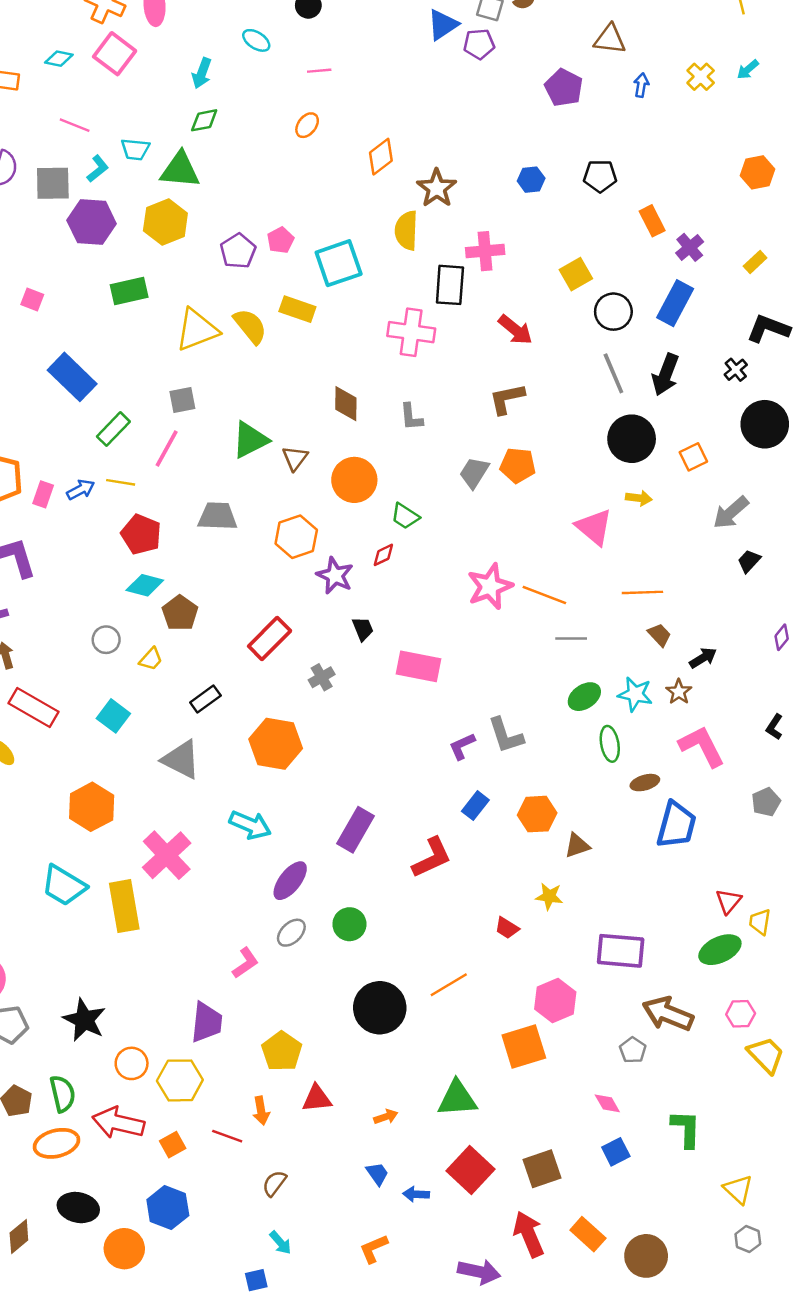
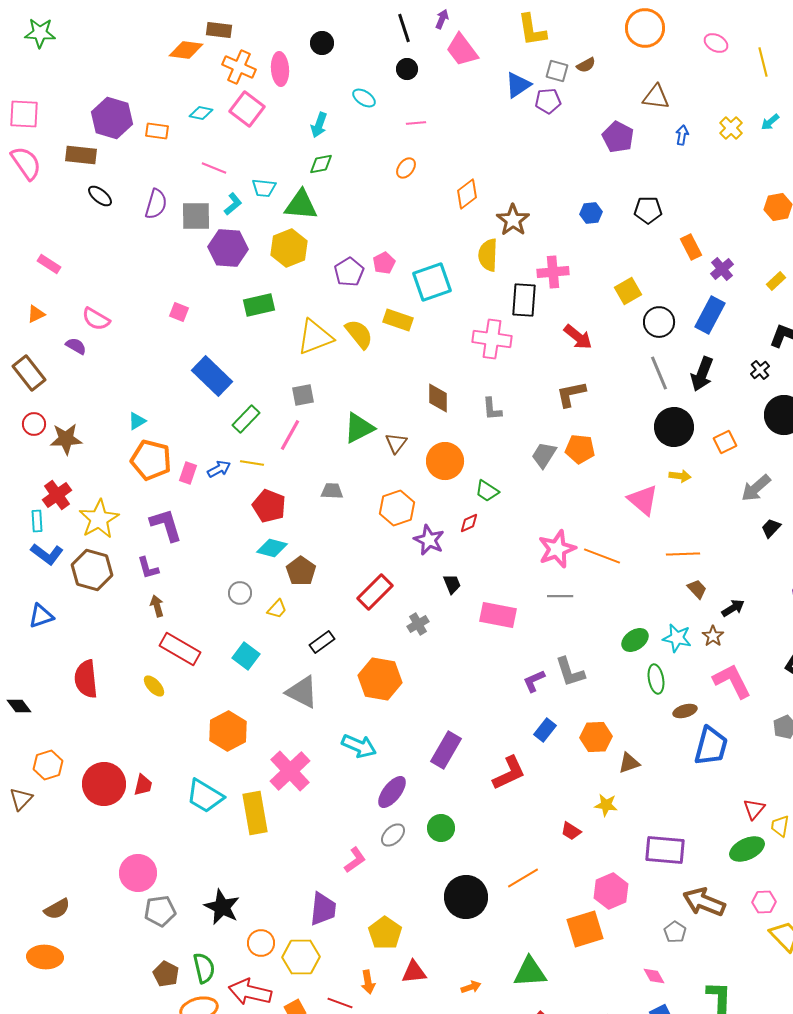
gray trapezoid: (218, 516) -> (332, 491), size x0.7
gray line: (571, 638) -> (560, 596), moved

